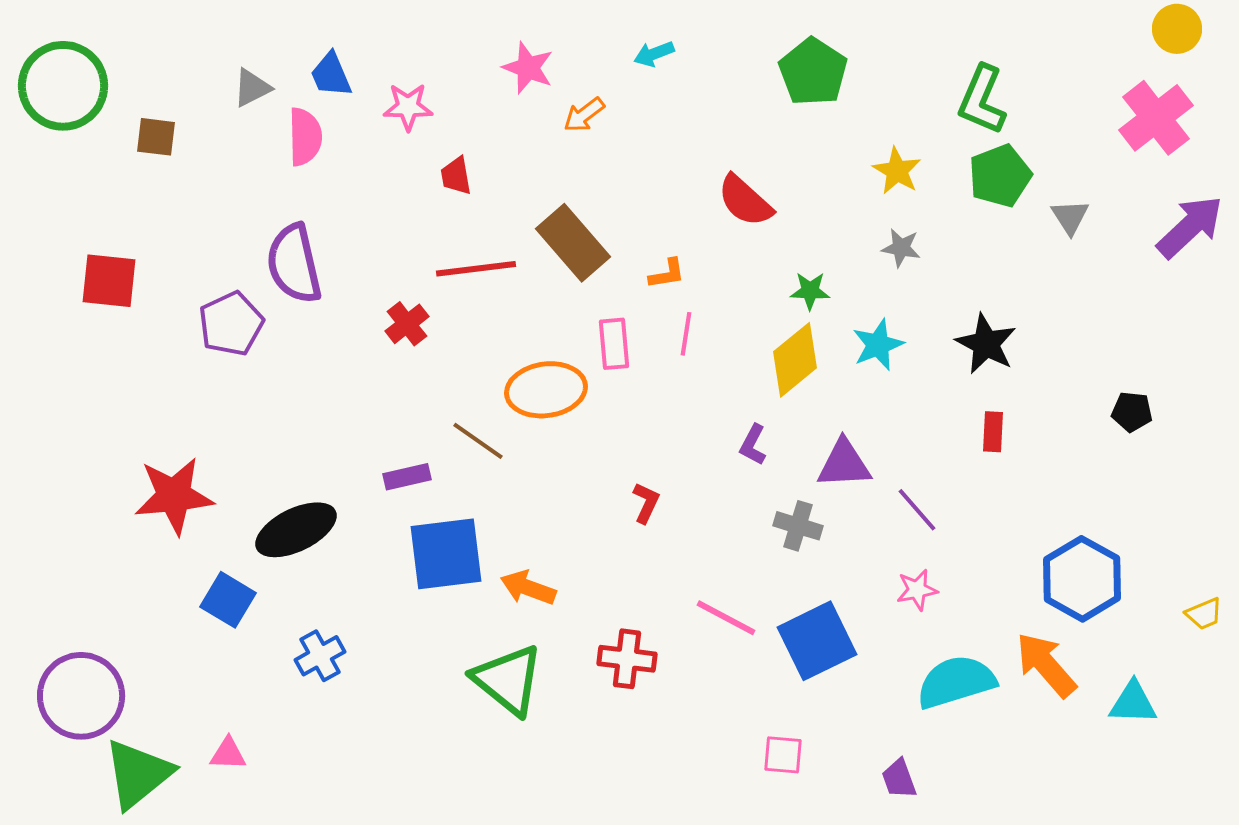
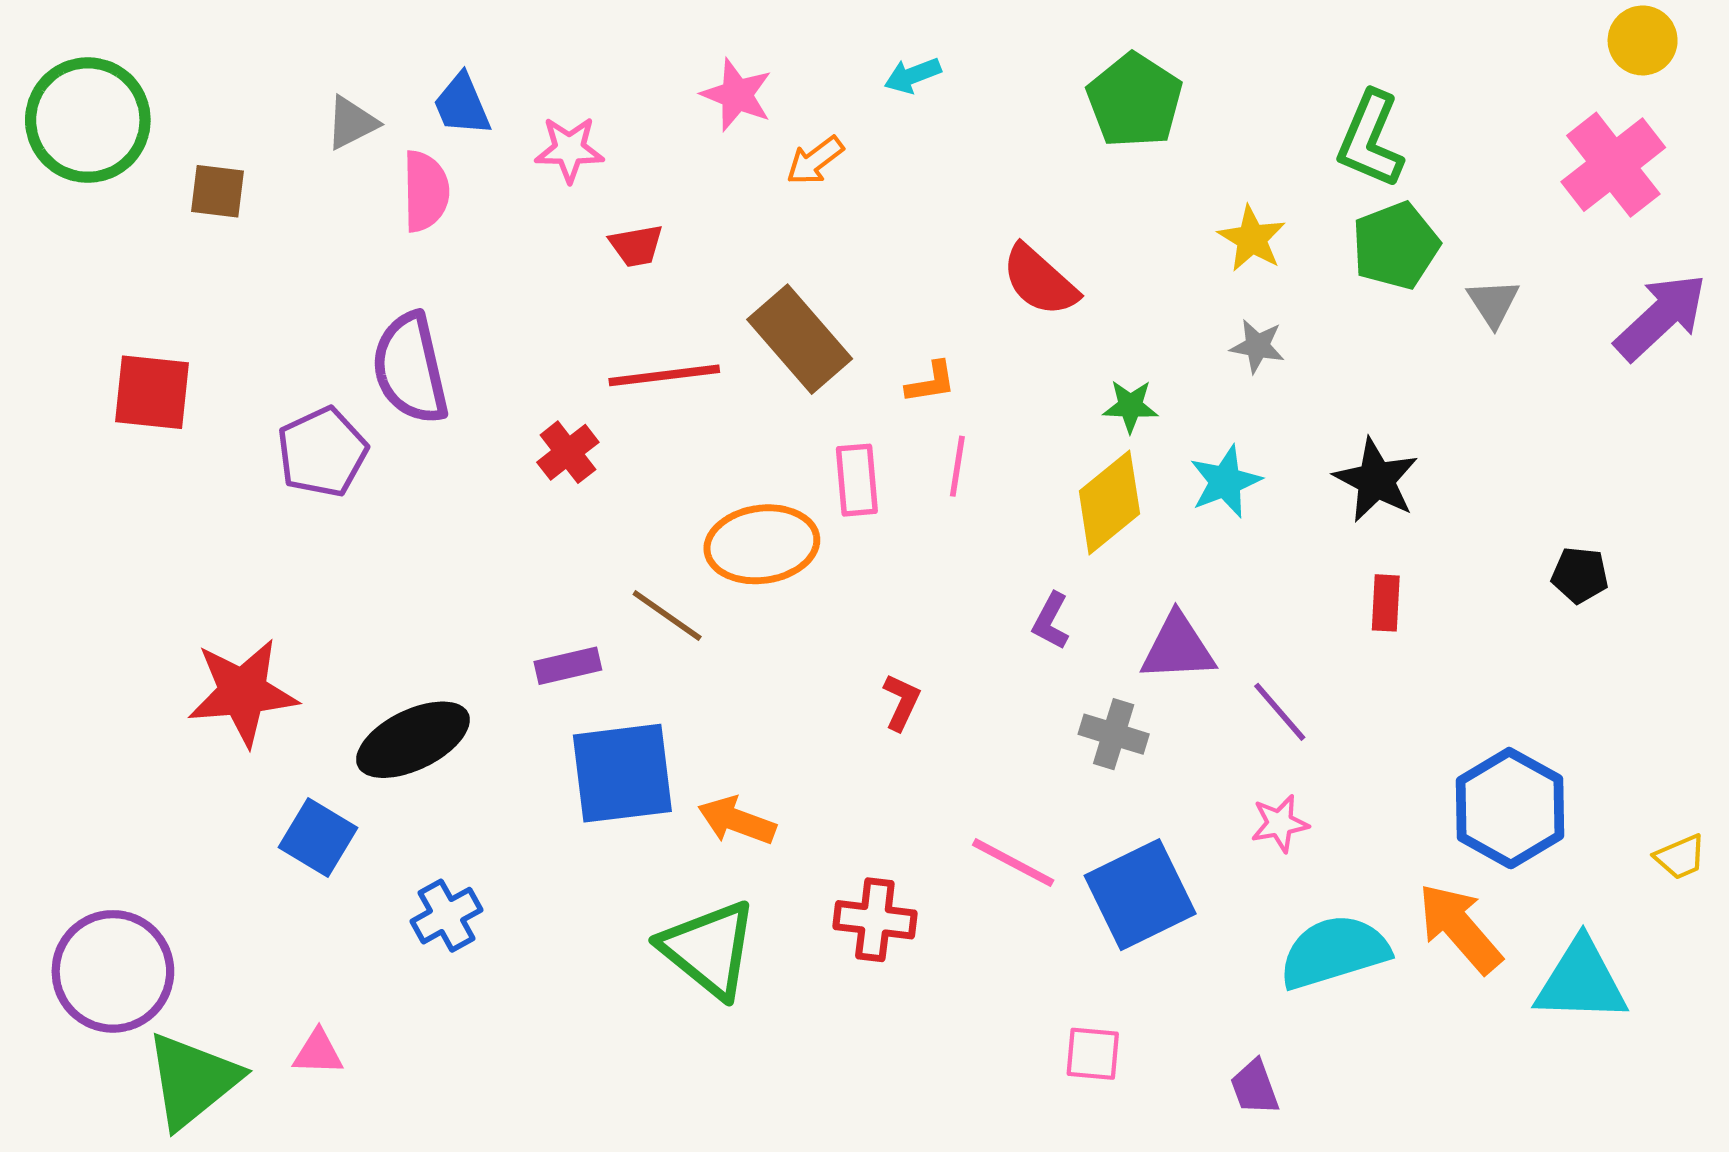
red trapezoid: (456, 176) -> (636, 246), turned -90
cyan triangle: (1133, 703) -> (1581, 981), size x1.4

